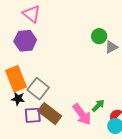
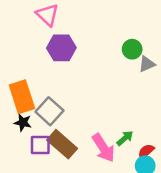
purple hexagon: (25, 41) -> (61, 48), moved

